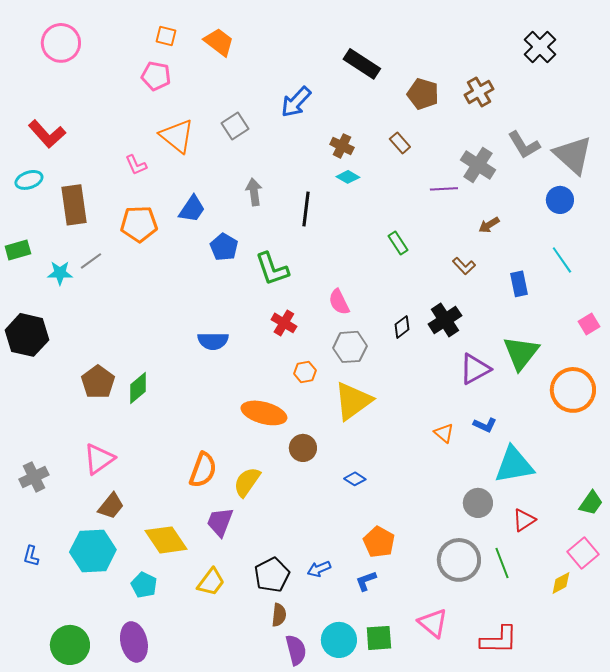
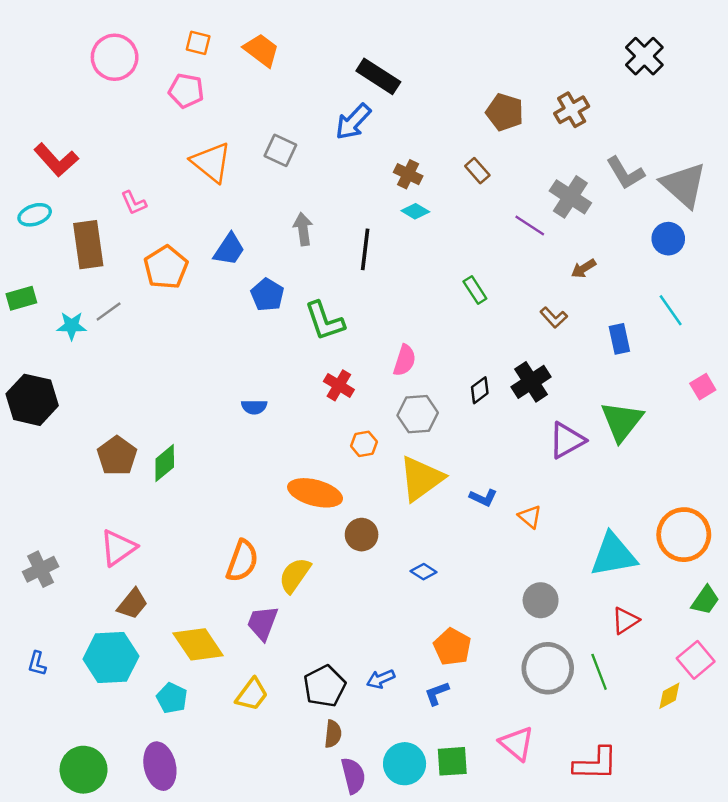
pink circle: (61, 43) -> (115, 57), moved
black rectangle: (362, 64) -> (378, 76), moved
gray square: (235, 126) -> (280, 150), turned -32
pink L-shape: (136, 165) -> (134, 203), moved
purple line: (444, 189) -> (530, 226), turned 36
orange pentagon: (139, 224) -> (166, 267), turned -30
pink semicircle: (339, 302) -> (405, 360), turned -136
blue semicircle: (213, 341) -> (254, 407), size x0.7
orange circle: (573, 390) -> (684, 535), moved
blue L-shape: (485, 425) -> (483, 498), moved
gray circle: (478, 503) -> (541, 600), moved

